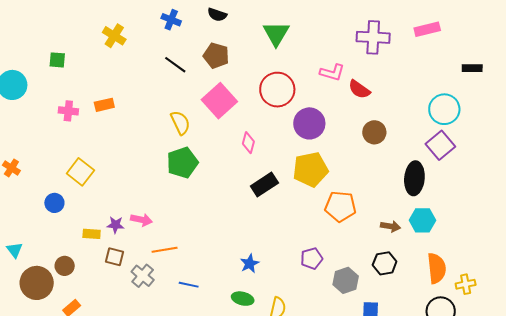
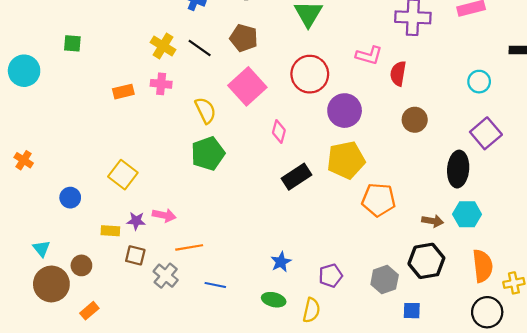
yellow cross: (114, 36) -> (163, 46), moved
red semicircle: (359, 89) -> (398, 73), turned 65
cyan circle: (444, 109) -> (479, 82), moved, size x0.7
pink cross: (68, 111) -> (161, 84), moved
yellow square: (80, 172) -> (123, 175), moved
cyan triangle: (15, 250) -> (41, 248), moved
purple pentagon: (312, 258) -> (331, 276), moved
black hexagon: (385, 263) -> (426, 261), size x1.4

